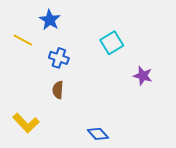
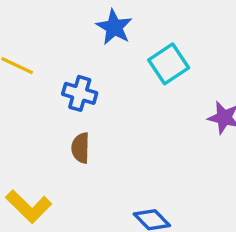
blue star: (50, 20) -> (114, 27), moved

